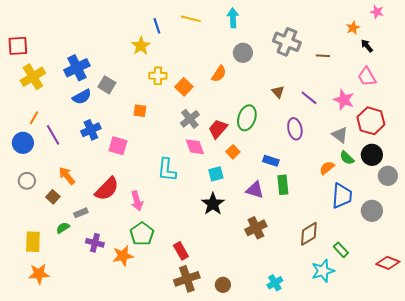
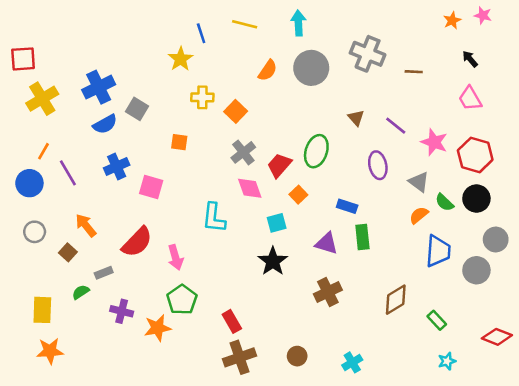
orange star: (353, 28) -> (452, 20), moved
gray circle: (243, 53) -> (311, 68), size x1.4
orange semicircle: (219, 74) -> (268, 70), moved
pink star: (344, 100) -> (434, 142), moved
gray triangle: (340, 135) -> (419, 182), moved
gray circle: (388, 176) -> (496, 240), moved
cyan star: (323, 271) -> (447, 361), moved, size x0.6
brown circle: (223, 285) -> (297, 356), moved

